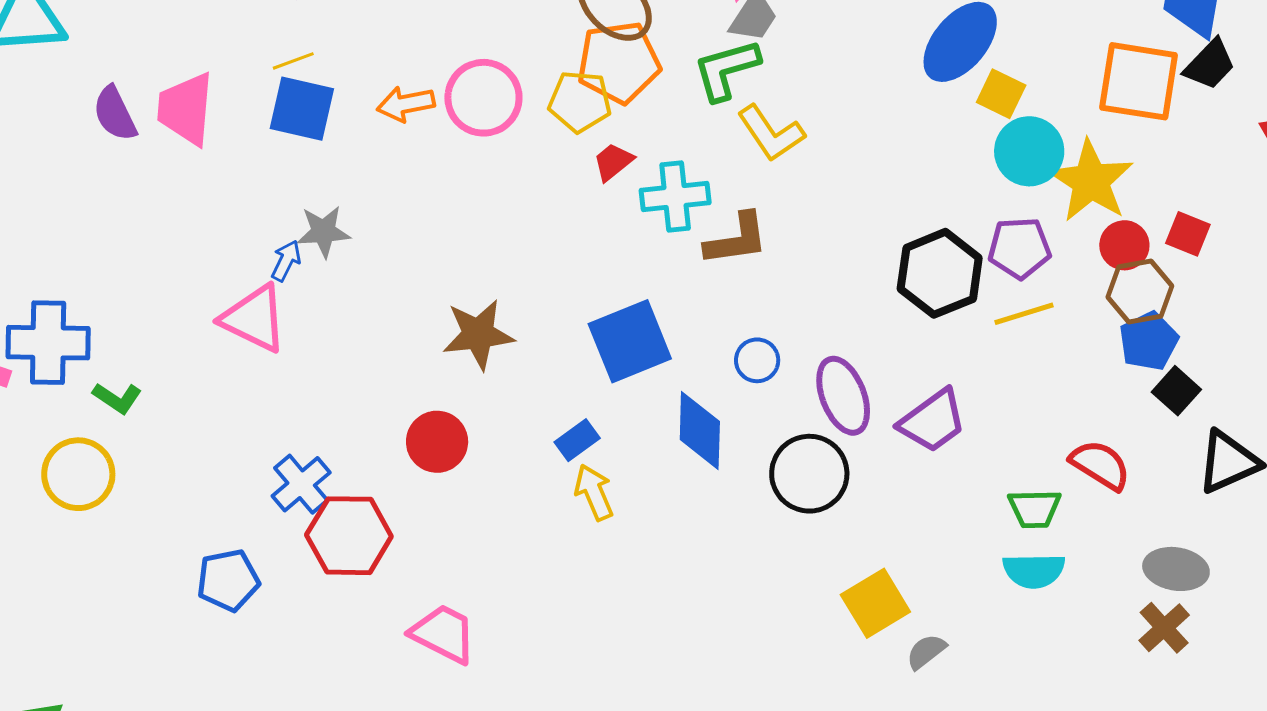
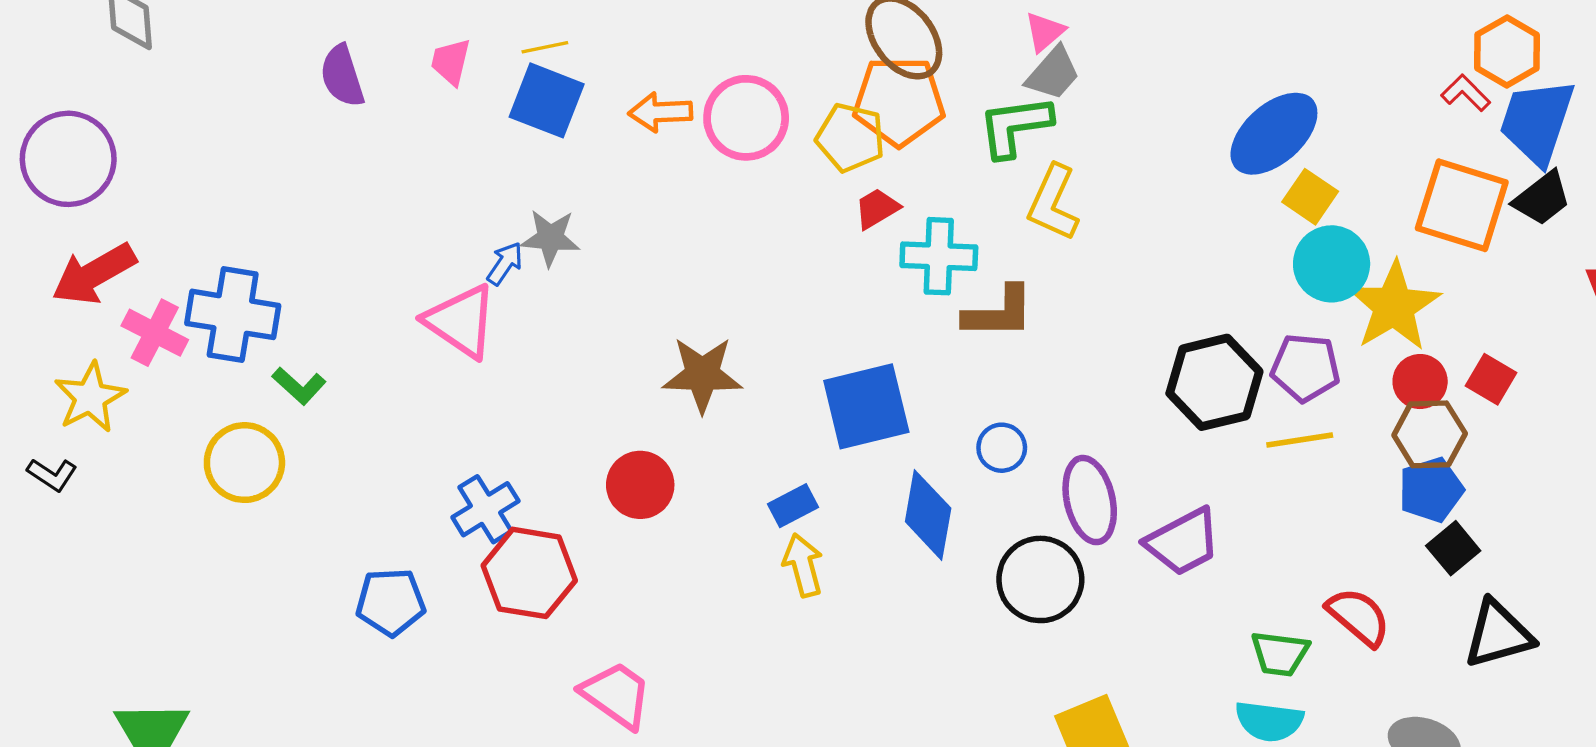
pink trapezoid: (186, 109) -> (451, 62), moved, size x0.6
yellow L-shape: (771, 133) -> (1053, 203), turned 50

